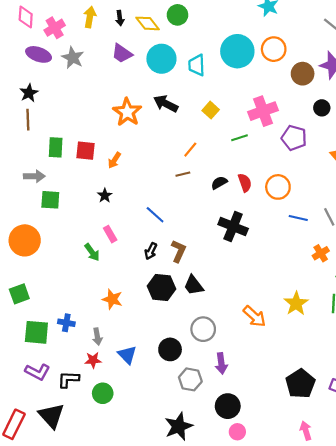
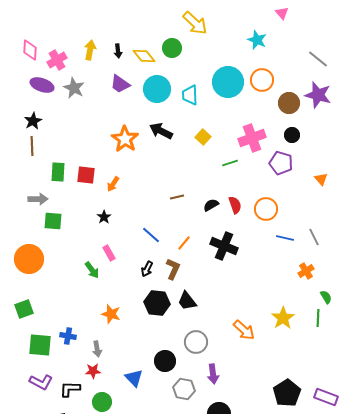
black circle: (322, 108) -> (292, 135), moved
orange line: (190, 150) -> (184, 243), moved
blue triangle: (127, 355) -> (134, 378), moved

